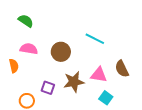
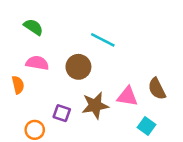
cyan line: (95, 39) -> (103, 40), moved
cyan square: (106, 98) -> (147, 126), moved

